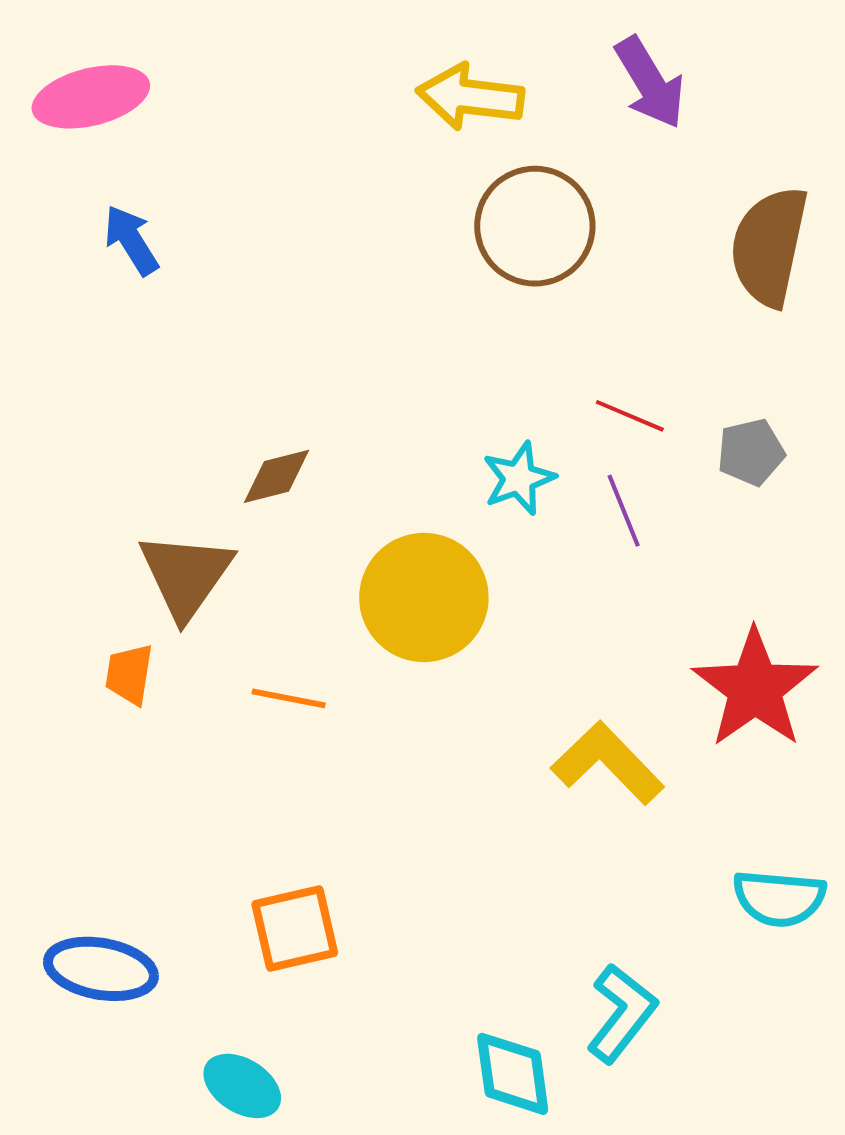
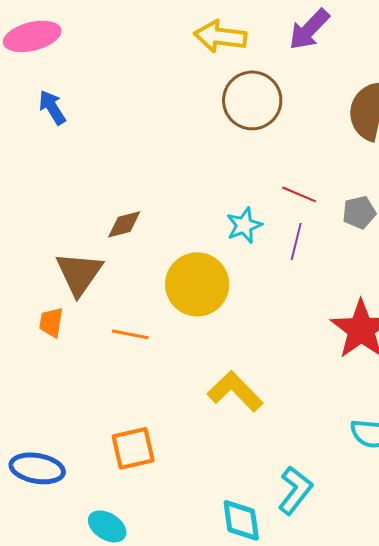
purple arrow: (650, 83) -> (309, 29), turned 75
purple line: (624, 511) -> (296, 241), turned 36
yellow L-shape: (608, 763) -> (235, 391), moved

